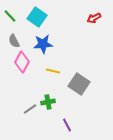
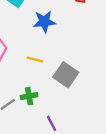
blue star: (43, 44) -> (44, 22), moved

